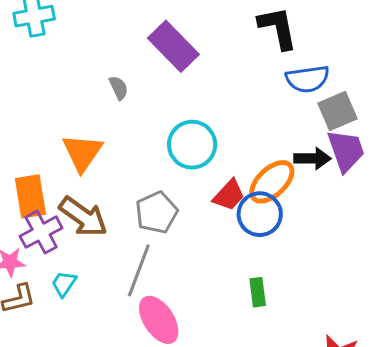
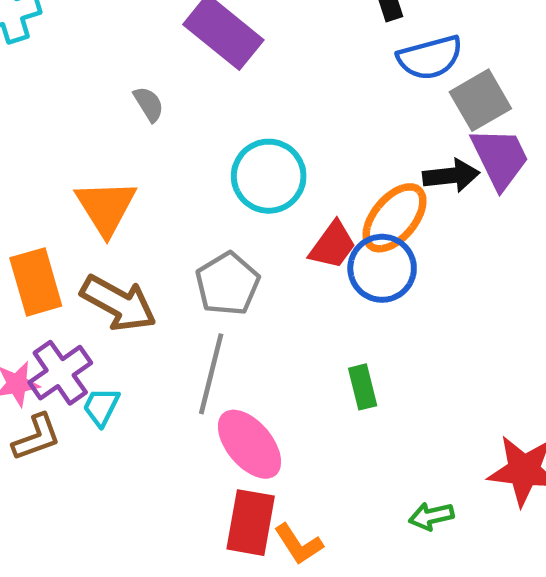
purple cross: (41, 232) -> (60, 373), moved
green rectangle: (258, 292) -> (363, 387), moved

